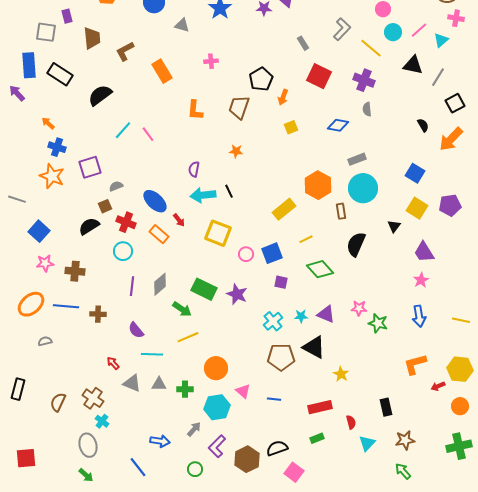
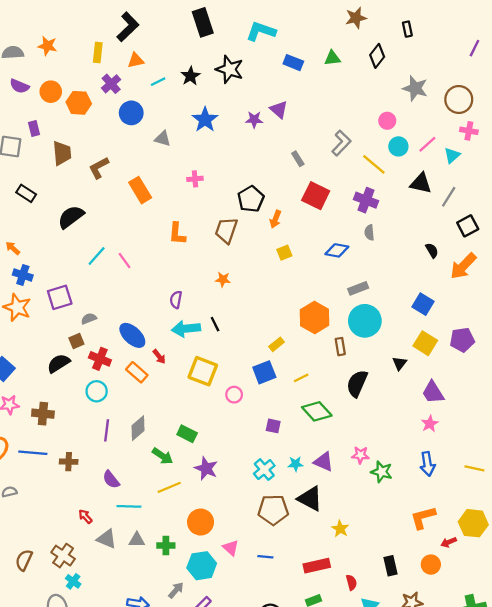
black rectangle: (60, 74) -> (26, 193), size x0.7
yellow rectangle: (284, 209) -> (277, 344), size x0.6
blue square: (272, 253) -> (264, 372), moved
green rectangle: (204, 289) -> (187, 434), size x0.7
purple star: (237, 294) -> (206, 468), moved
orange circle: (460, 406) -> (431, 565), moved

